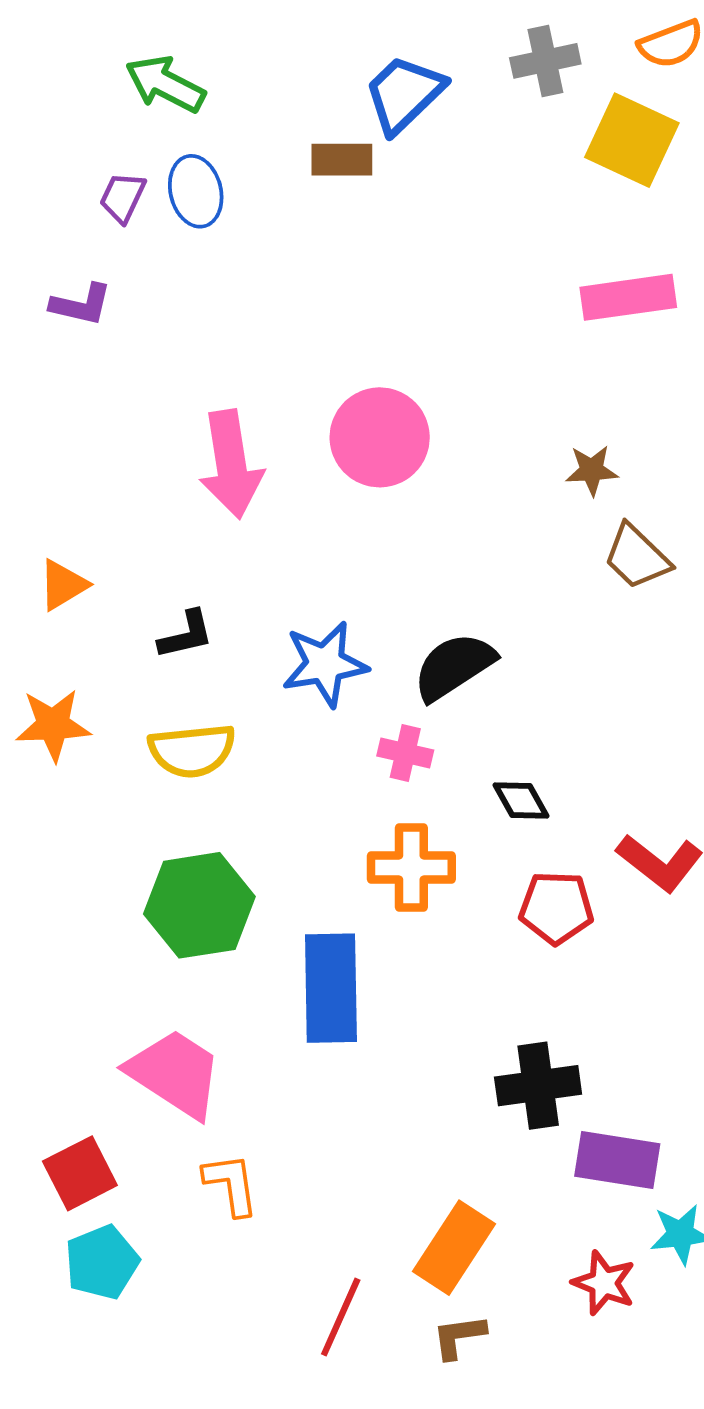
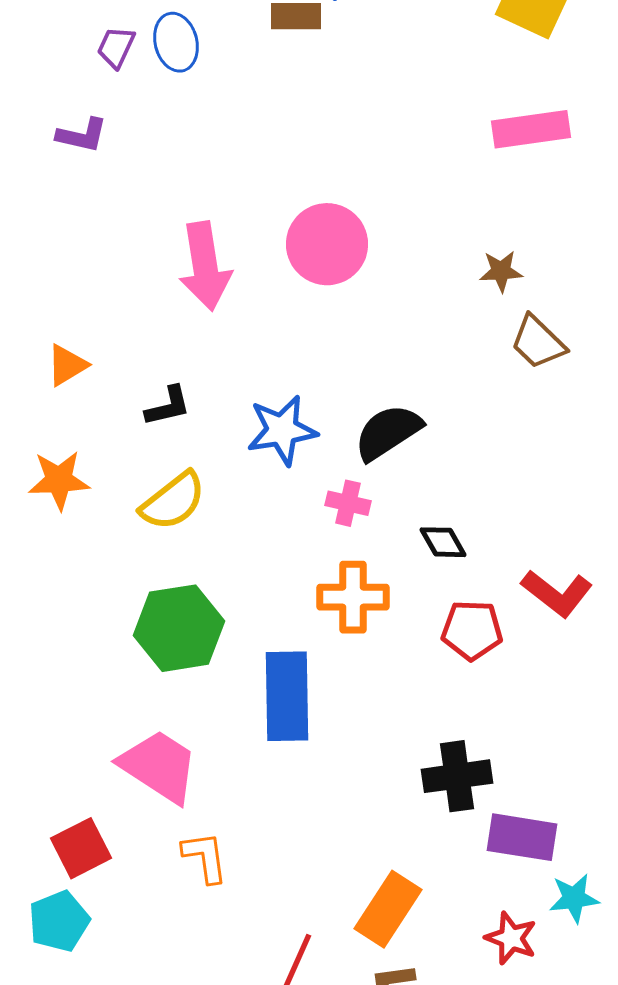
yellow semicircle: (192, 751) -> (173, 501), turned -32
cyan pentagon: (102, 1262) -> (59, 921), moved

